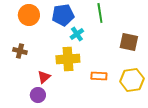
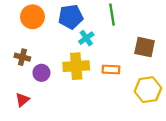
orange rectangle: (99, 76) -> (111, 69), moved
red triangle: (44, 77) -> (22, 100), moved
purple circle: (38, 95) -> (41, 73), moved

